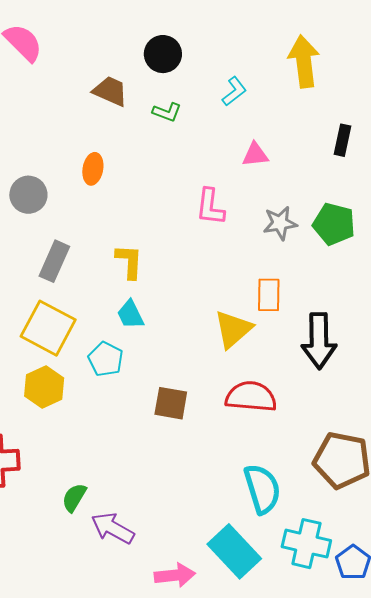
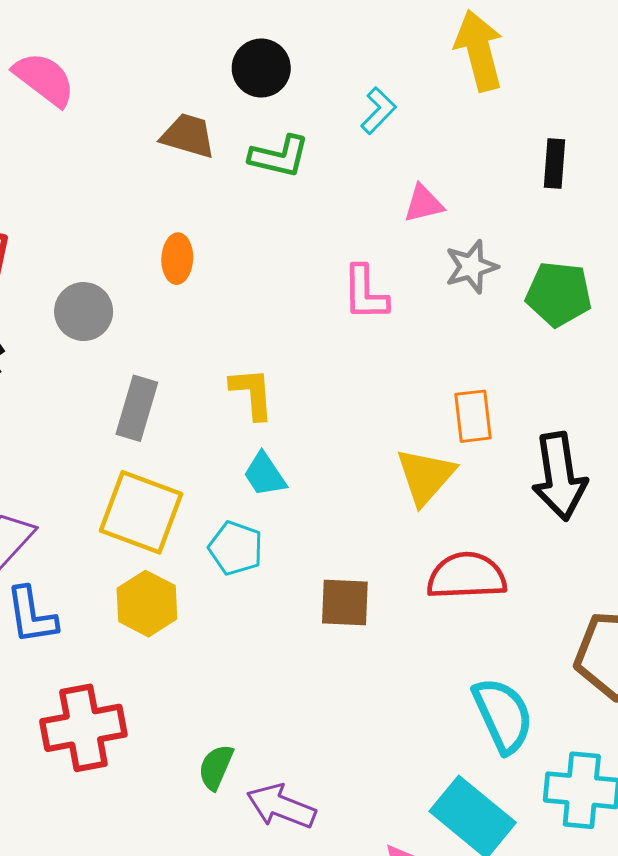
green L-shape: (167, 112) -> (279, 156), size x1.4
gray star: (280, 223) -> (471, 267), moved

